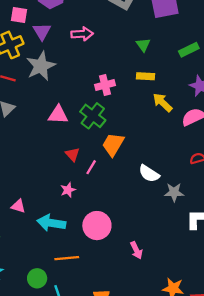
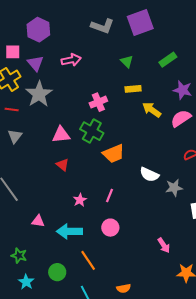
orange trapezoid: (113, 144) -> (114, 154), turned -135
red triangle: (72, 154) -> (63, 165), moved
pink line: (91, 167) -> (110, 195), moved
pink circle: (97, 226) -> (110, 228), size x0.7
pink arrow: (136, 250) -> (164, 245), moved
orange line: (67, 258) -> (88, 260), turned 70
green circle: (37, 278) -> (57, 272), moved

